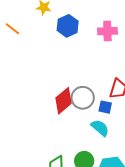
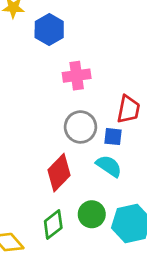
pink cross: (107, 31) -> (77, 76), moved
red diamond: (63, 101) -> (59, 173), moved

